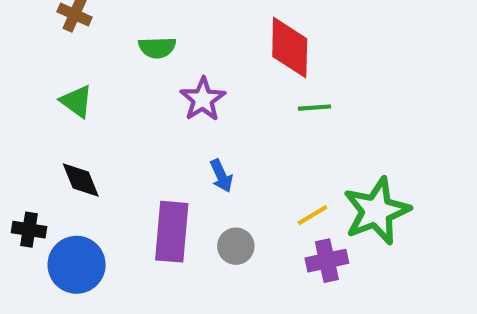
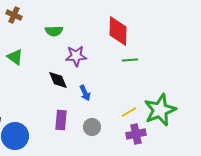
purple star: (203, 99) -> (76, 56), turned 30
black diamond: (81, 180) -> (58, 80), moved
purple rectangle: (172, 232) -> (61, 120), size x0.7

